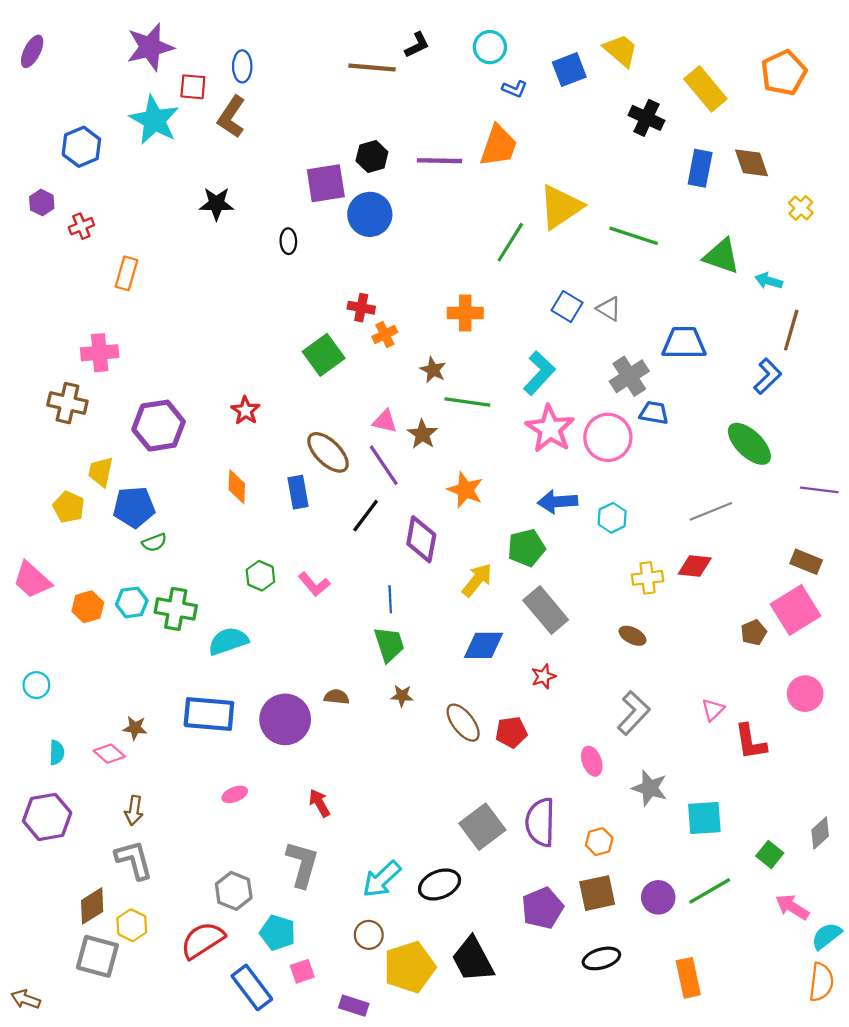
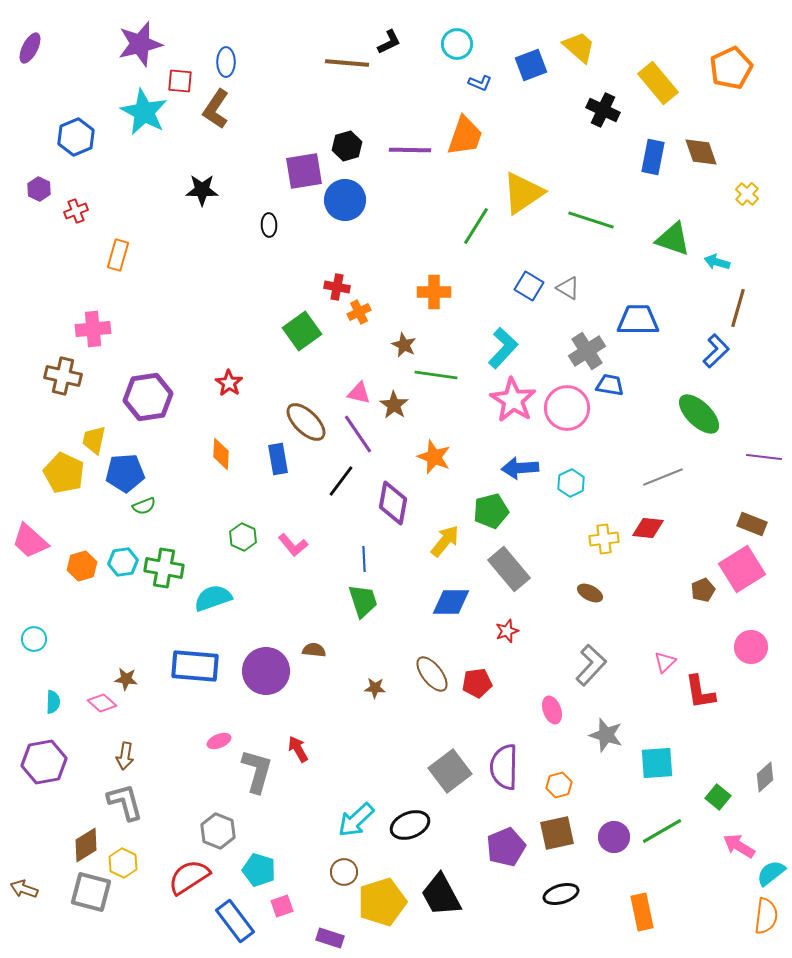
yellow pentagon: (69, 507) -> (64, 473), size x1.4
brown star: (402, 696) -> (375, 688), moved
gray L-shape: (302, 864) -> (257, 771), moved
brown arrow: (26, 999) -> (24, 889), moved

